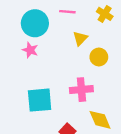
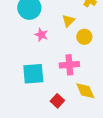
pink star: (30, 50) -> (41, 35), moved

